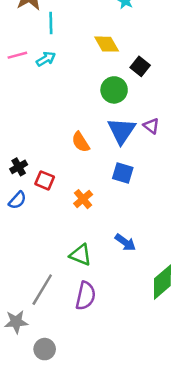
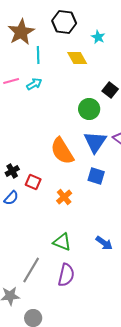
yellow diamond: (107, 44) -> (77, 58), moved
orange semicircle: (81, 142) -> (62, 151), size x1.6
blue arrow: (125, 242) -> (104, 243), moved

